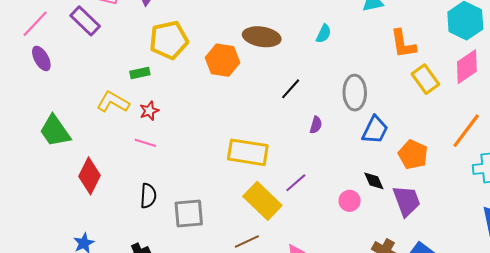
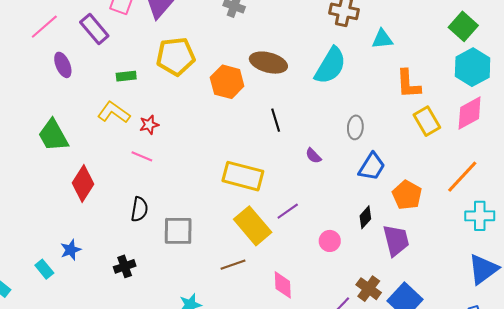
cyan semicircle: (324, 34) -> (330, 66), size x2.0
purple ellipse: (41, 58) -> (63, 65), moved
green rectangle: (140, 73) -> (126, 76), moved
black line: (291, 89) -> (276, 120), moved, turned -65
gray ellipse: (355, 93) -> (355, 127), size x0.7
purple semicircle: (316, 125) -> (313, 156), turned 114
black diamond: (374, 181) -> (365, 217), turned 60
pink circle: (350, 201) -> (330, 241), moved

